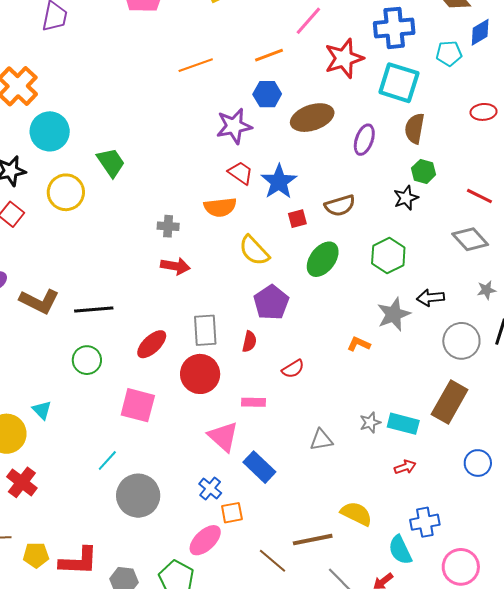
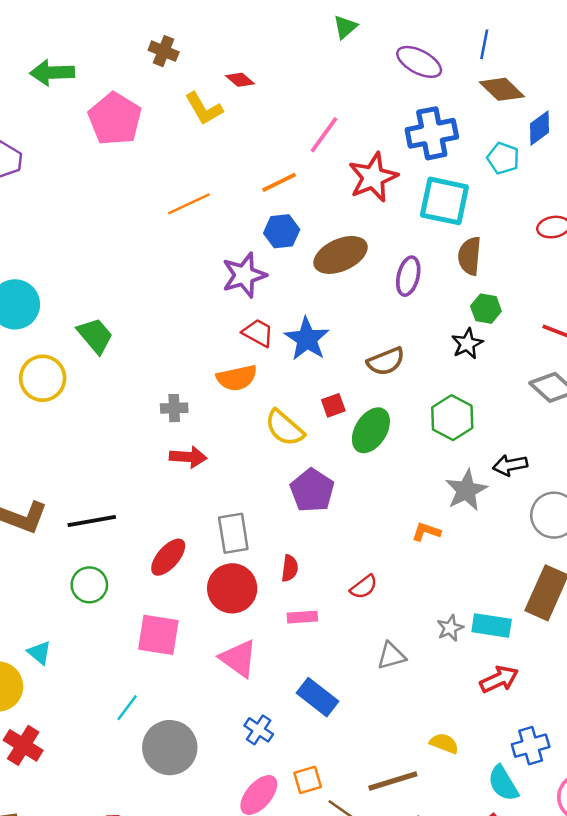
cyan pentagon: (449, 53) -> (503, 158), turned 30
red square: (297, 219) -> (333, 405), moved
red semicircle: (249, 342) -> (290, 568), moved
red semicircle: (293, 369) -> (364, 587), moved
pink triangle: (223, 436) -> (239, 659), moved
red arrow: (405, 467) -> (499, 679), size x1.4
orange square: (232, 513) -> (308, 780), moved
yellow semicircle: (356, 514) -> (444, 743), size x0.7

